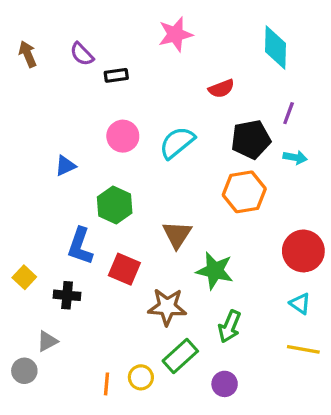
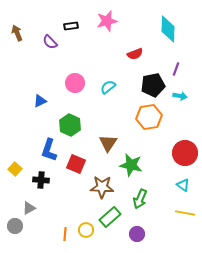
purple semicircle: (82, 54) -> (50, 42), moved
black rectangle: (116, 75) -> (71, 26), moved
cyan semicircle: (177, 143) -> (108, 87), size x0.7

